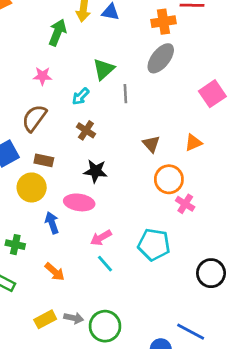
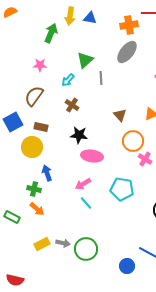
pink ellipse: (79, 202) -> (92, 156), moved
green cross: (15, 245) -> (34, 189), moved
orange arrow: (55, 272) -> (37, 209), moved

